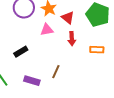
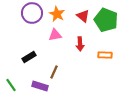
red triangle: (68, 18) -> (83, 16), moved
brown line: (56, 72) -> (54, 72), moved

